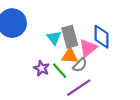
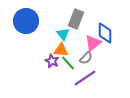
gray rectangle: (70, 37) -> (76, 19), moved, turned 36
orange triangle: (70, 56) -> (61, 50), moved

